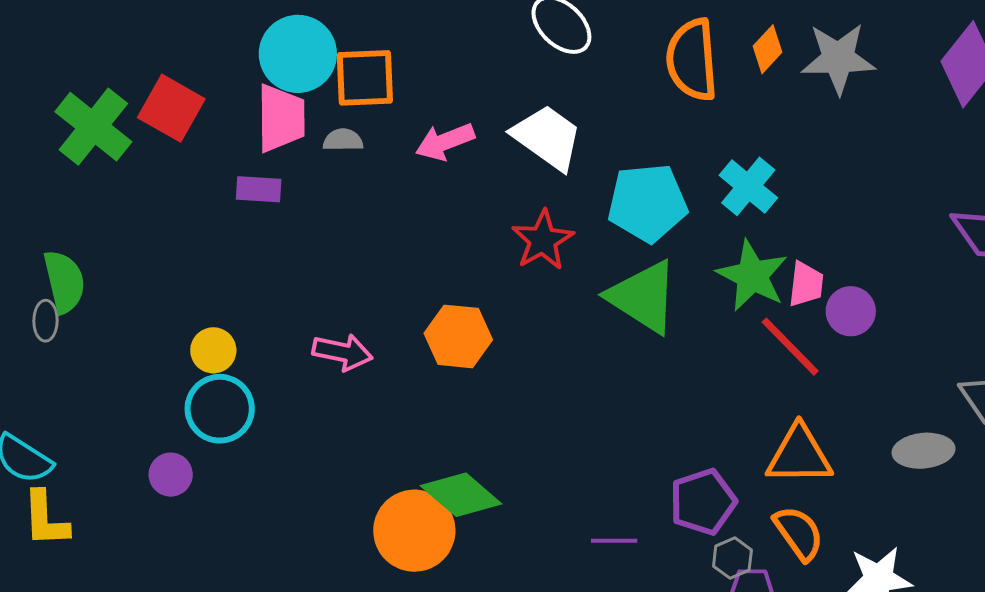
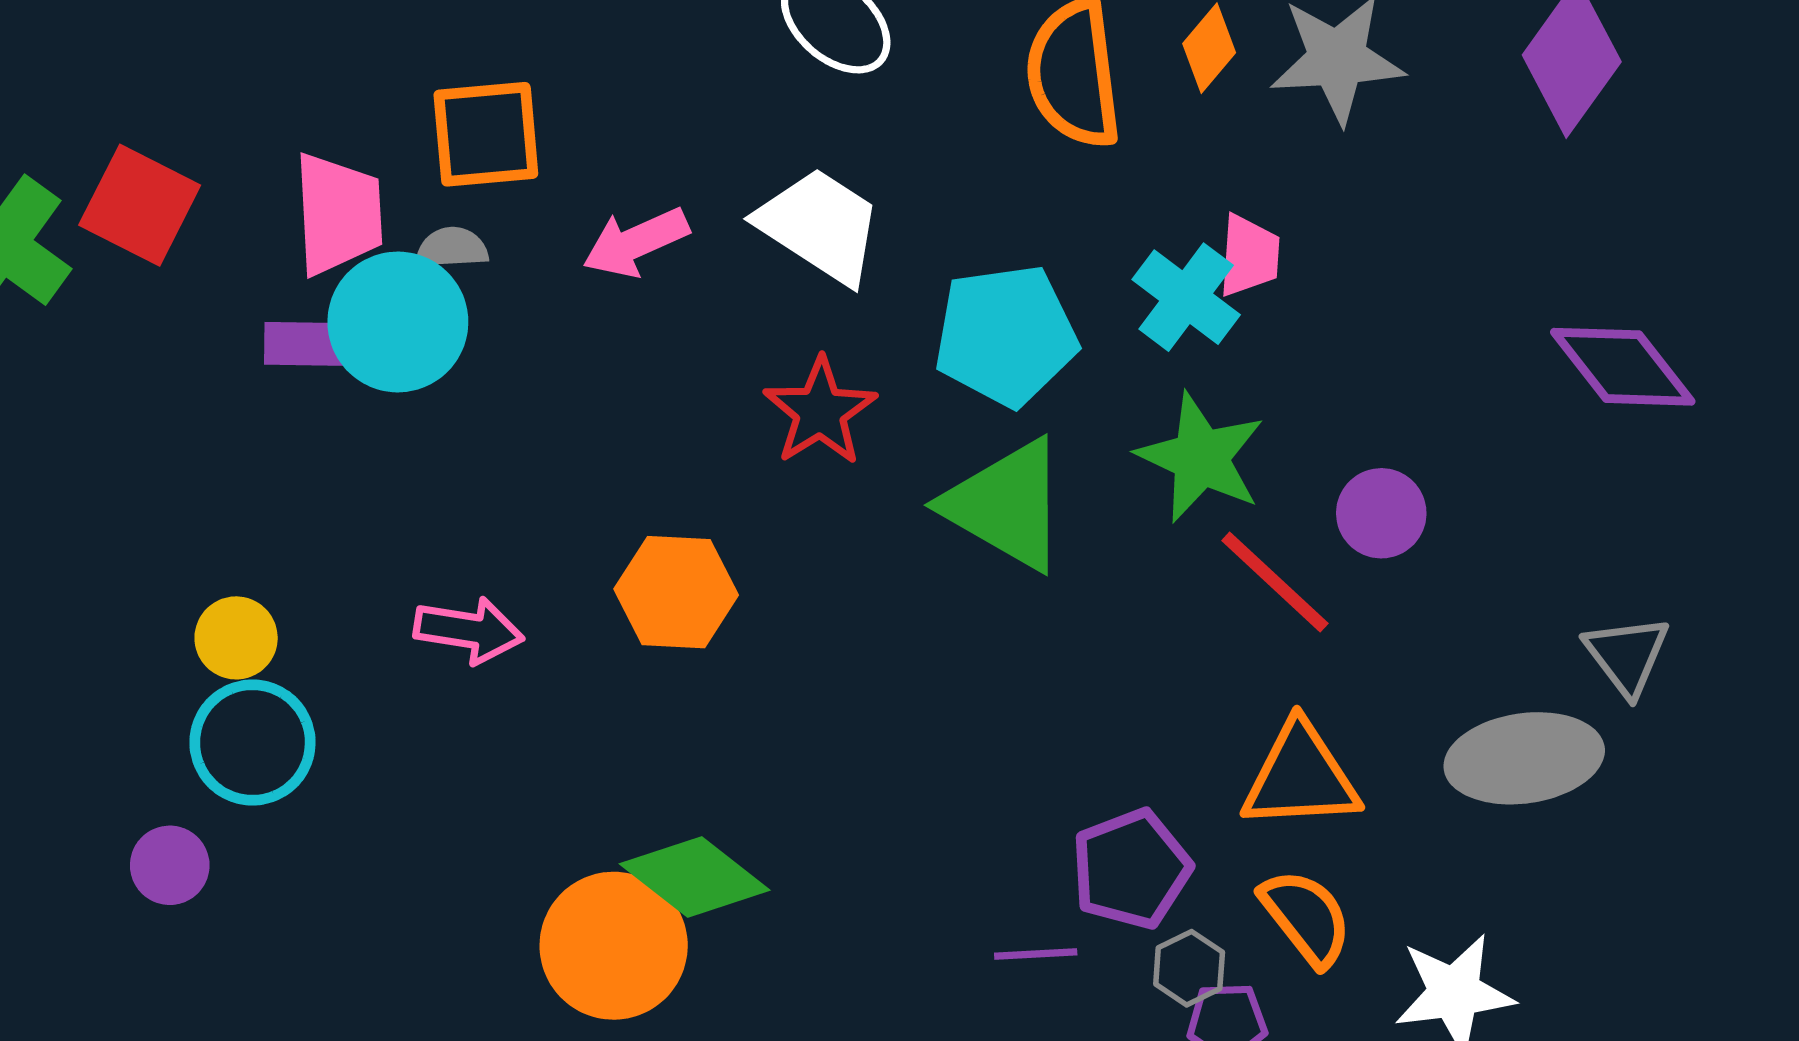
cyan circle: (298, 54) -> (398, 322), moved
pink trapezoid: (806, 284) -> (1249, 256), moved
gray ellipse: (924, 451) -> (1524, 758), size x1.4
purple line: (614, 541) -> (1036, 954), moved

